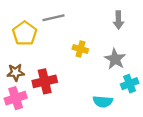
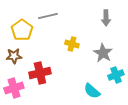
brown star: (16, 72) -> (14, 56), moved
cyan semicircle: (103, 101) -> (92, 91), turned 36

